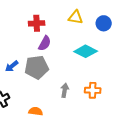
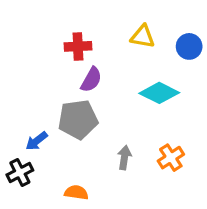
blue arrow: (12, 66) -> (36, 141), moved
orange cross: (93, 90) -> (171, 158), turned -35

